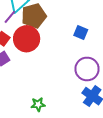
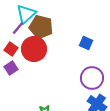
brown pentagon: (34, 16) -> (41, 27), turned 30

